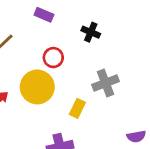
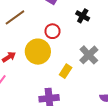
gray cross: (105, 83) -> (89, 55), turned -30

